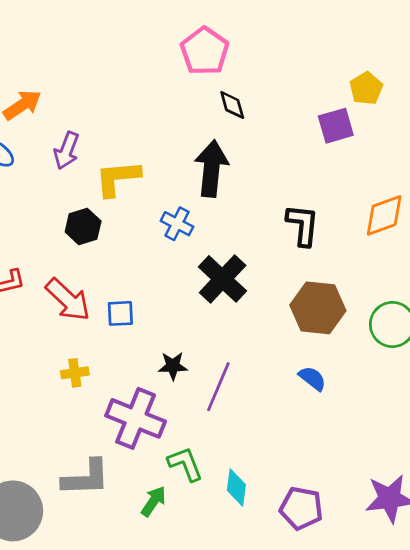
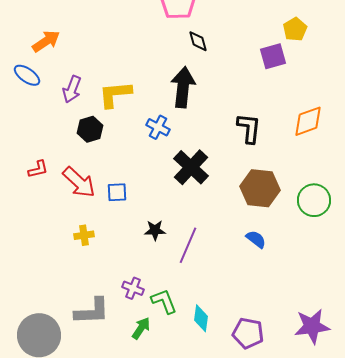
purple arrow: (67, 151) -> (72, 89), moved
purple cross: (136, 418) -> (133, 288), moved, size x0.5

